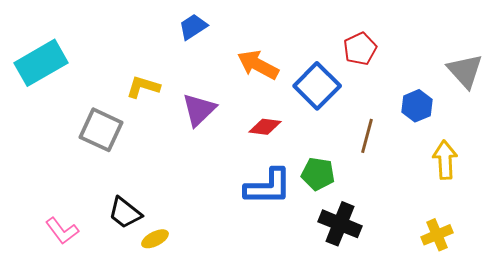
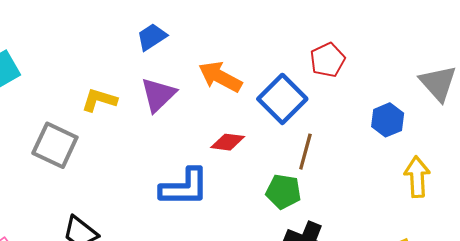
purple triangle: (199, 110) -> (158, 95), moved
brown line: (367, 136) -> (305, 152), moved
blue L-shape: (268, 187) -> (184, 187), moved

